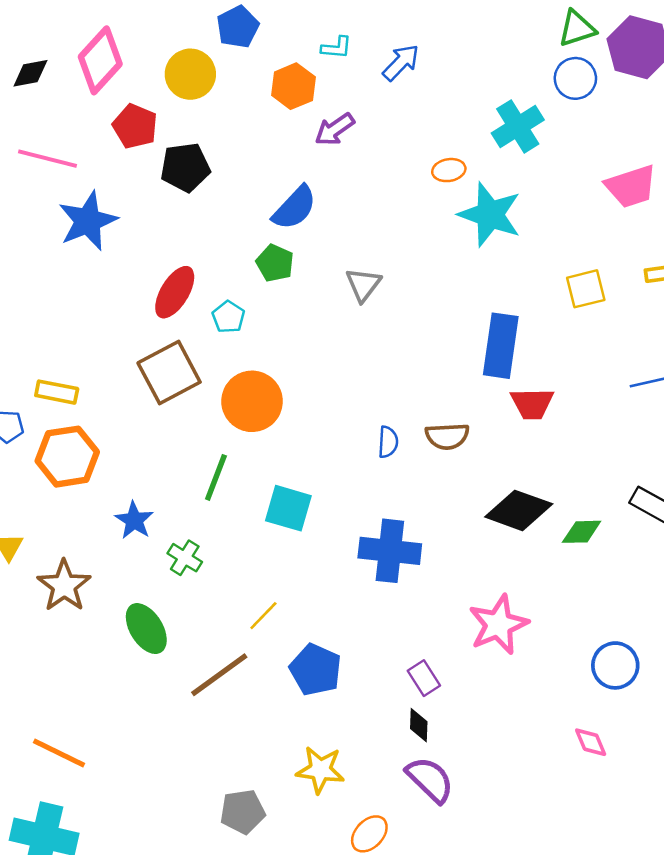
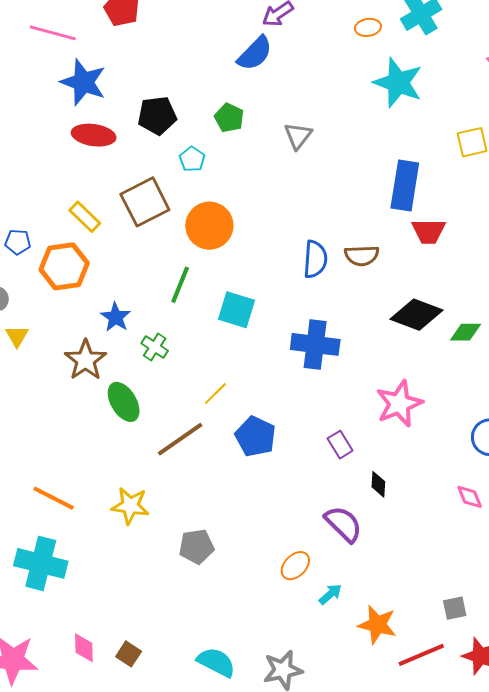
black pentagon: (185, 167) -> (157, 116), moved
orange ellipse: (449, 170) -> (368, 27), moved
blue semicircle: (294, 208) -> (255, 53), moved
blue star: (88, 221) -> (83, 82), turned -30
red ellipse: (175, 292) -> (94, 135), moved, turned 66
yellow rectangle: (57, 392) -> (85, 217), moved, turned 32
blue semicircle: (388, 442) -> (315, 259), size x1.5
brown star: (64, 586) -> (85, 360), moved
black diamond: (419, 725) -> (378, 484), moved
yellow star: (320, 770) -> (130, 506), moved

